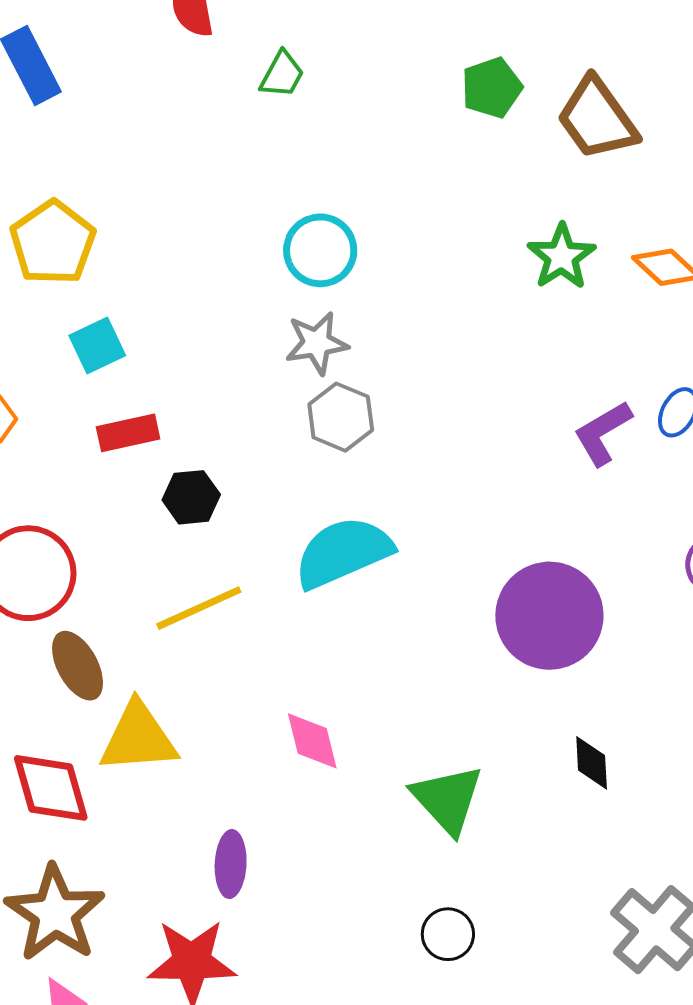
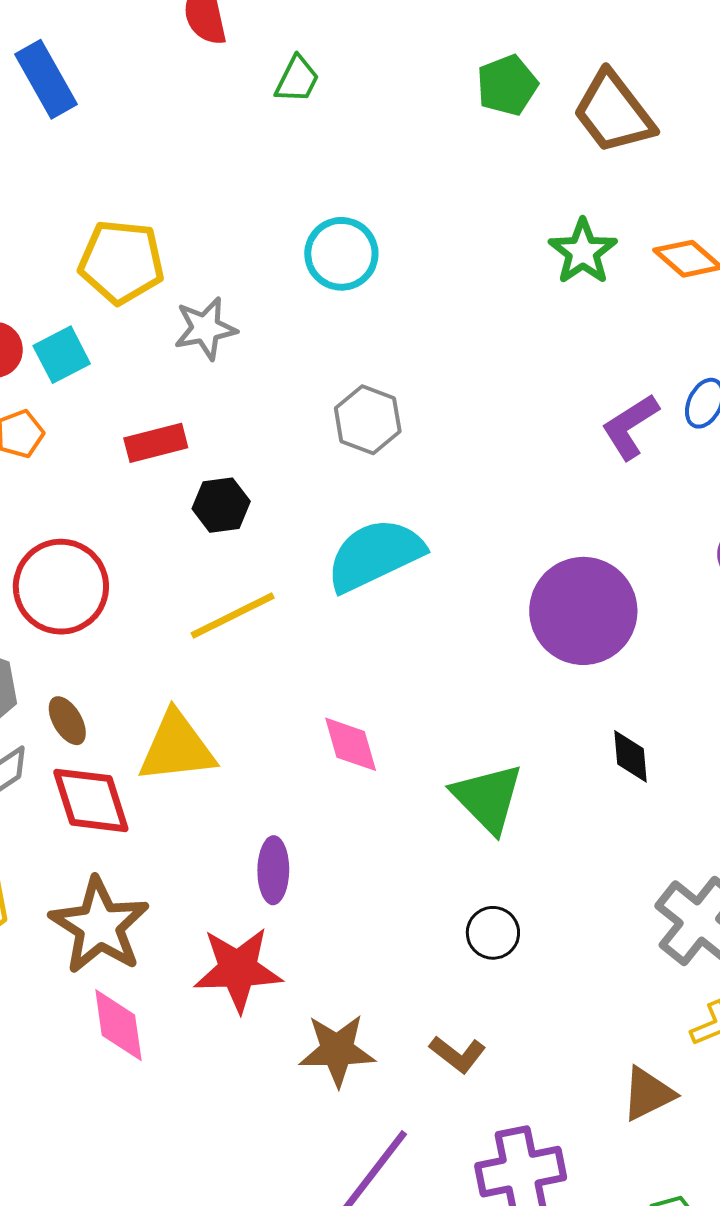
yellow pentagon: (53, 243) -> (121, 262), moved, turned -30
gray star: (317, 343) -> (205, 328), moved
cyan square: (97, 345) -> (62, 355), moved
brown ellipse: (78, 666) -> (67, 721), moved, size x0.7

